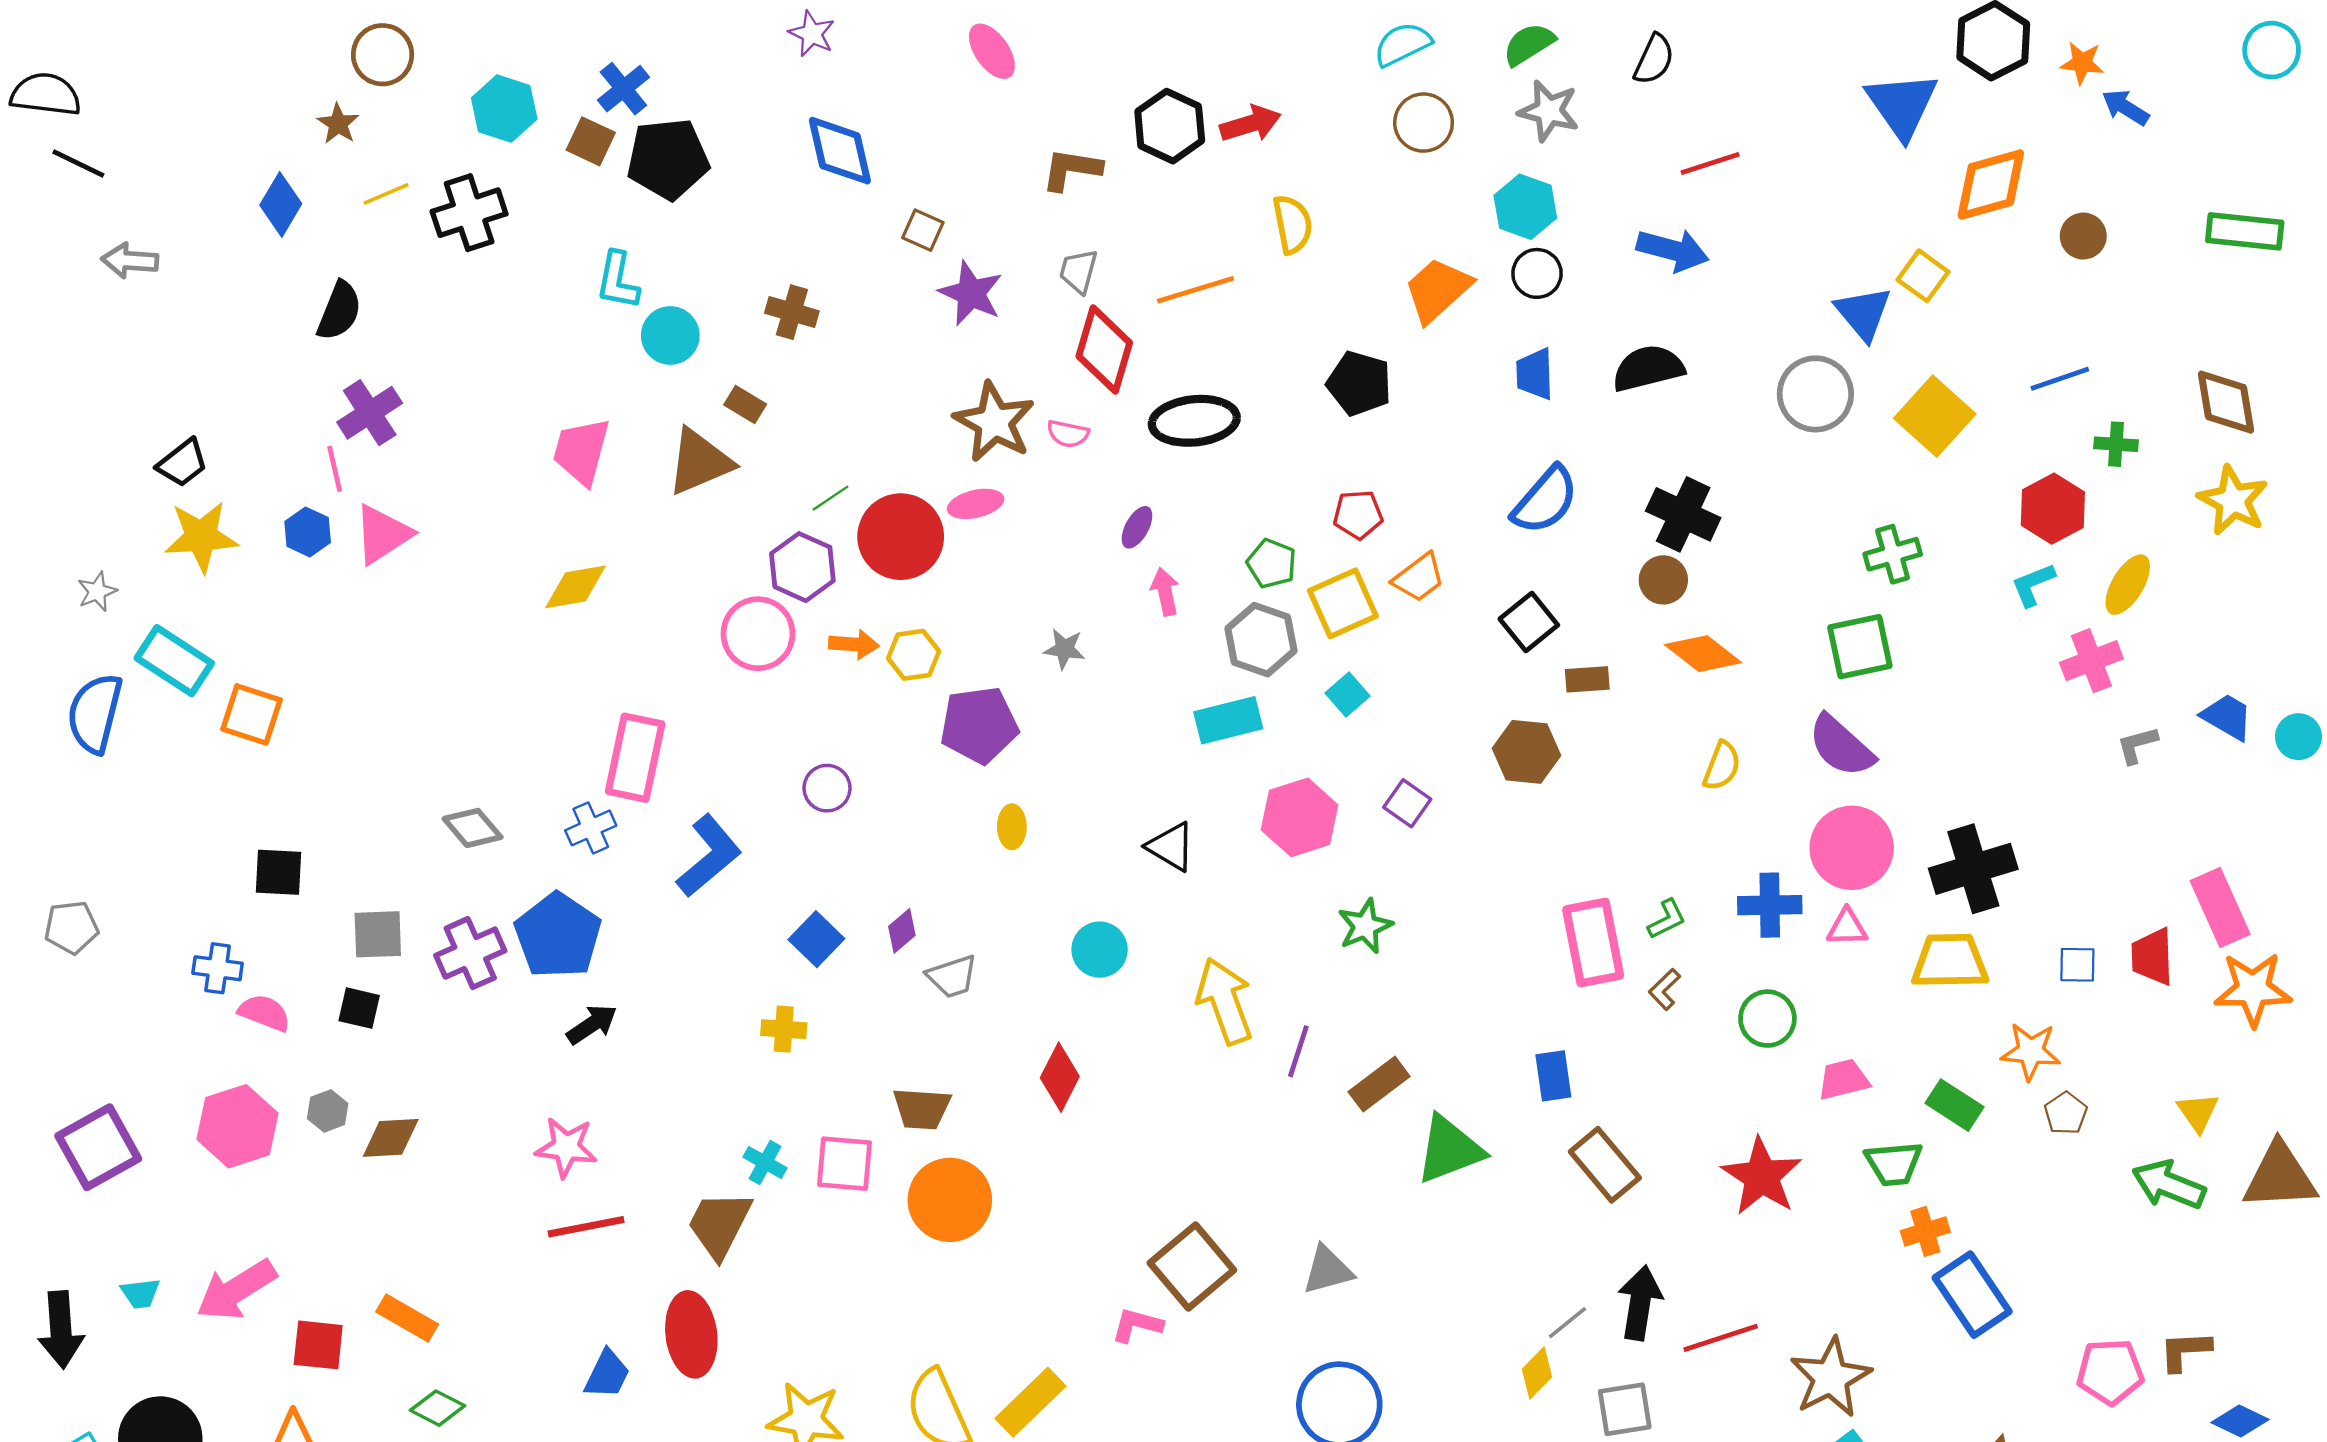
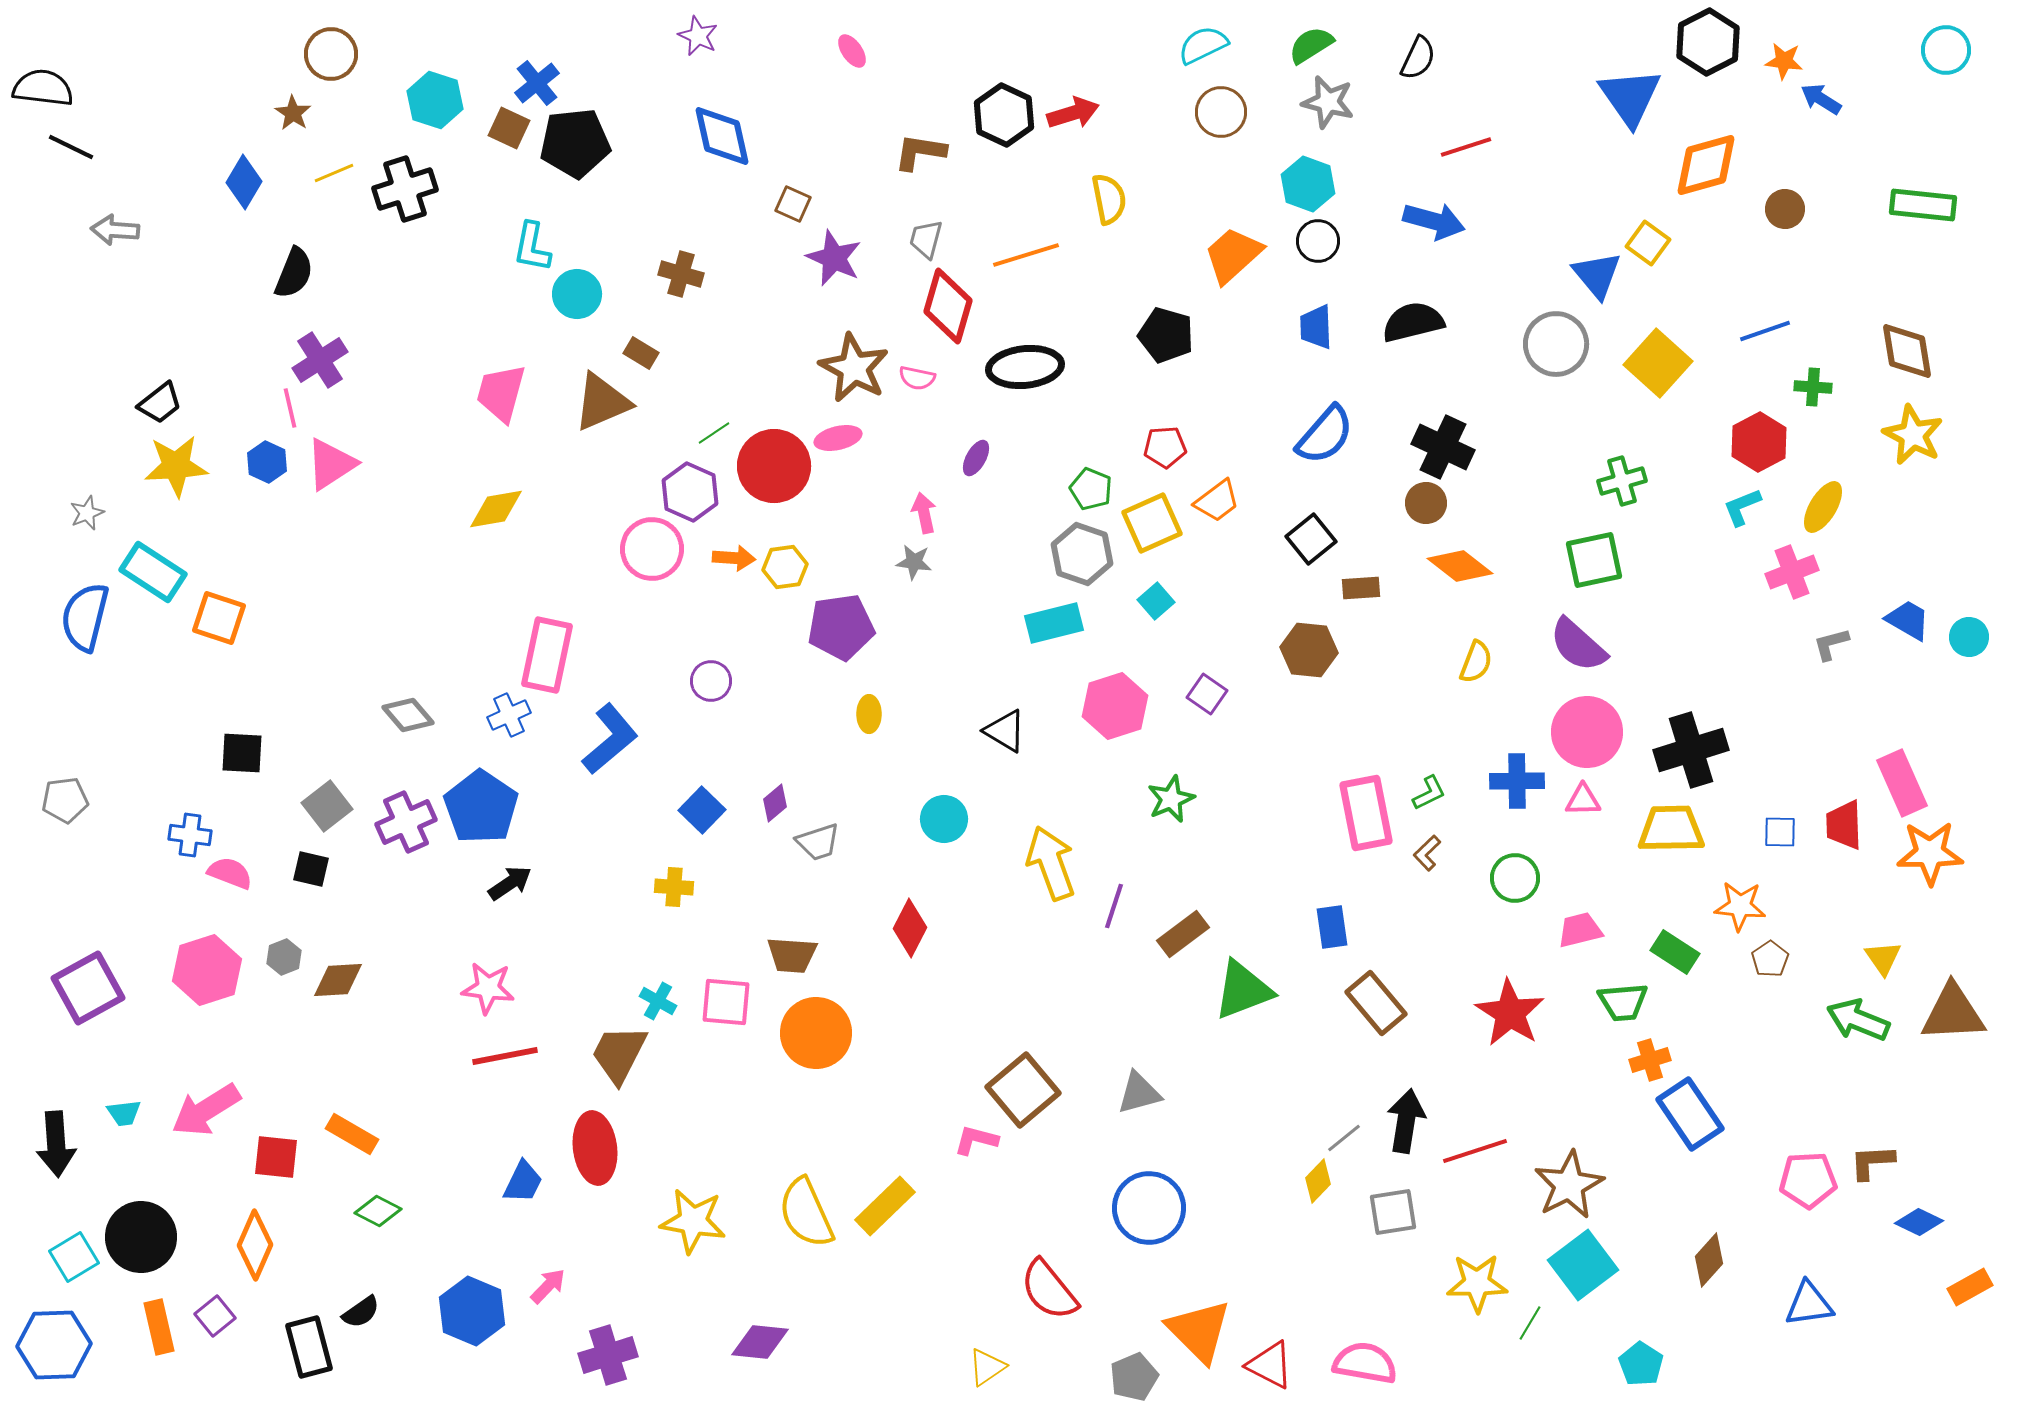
pink ellipse: (992, 51) -> (852, 51), size x0.7
pink arrow: (1165, 592) -> (924, 513), moved
gray square: (378, 934) -> (327, 806), turned -36

